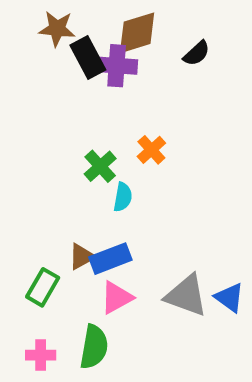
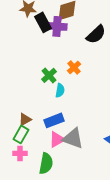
black semicircle: (197, 53) -> (96, 34), moved, size x1.5
brown triangle: (82, 257) -> (25, 119), moved
gray triangle: (186, 296) -> (73, 138), moved
pink cross: (41, 355) -> (20, 153), moved

